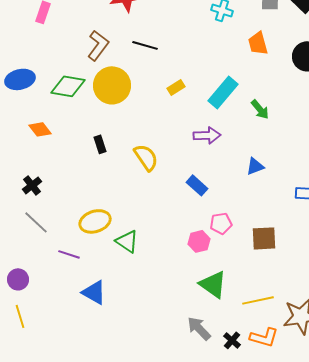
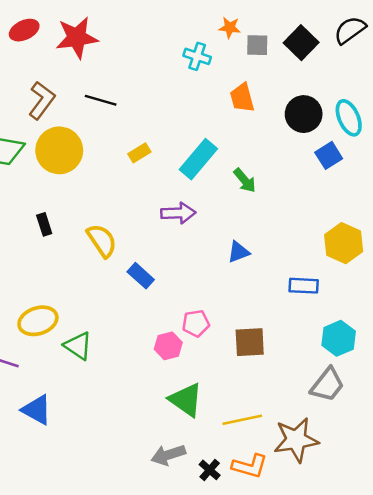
blue rectangle: (197, 185) -> (141, 276), moved
gray arrow: (199, 328) -> (168, 455), turned -64

